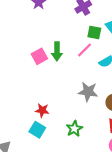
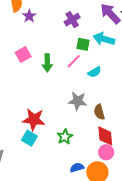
pink square: (39, 56) -> (23, 55), moved
red star: (42, 110) -> (34, 120), size x1.6

